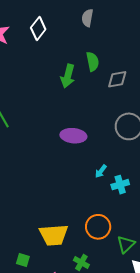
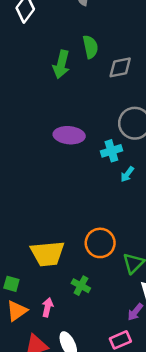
cyan arrow: (101, 171) -> (127, 174), moved
cyan cross: (120, 185) -> (111, 151), moved

